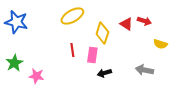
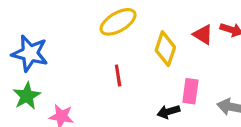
blue star: (16, 22) -> (30, 53), moved
pink rectangle: (92, 55) -> (190, 91), moved

